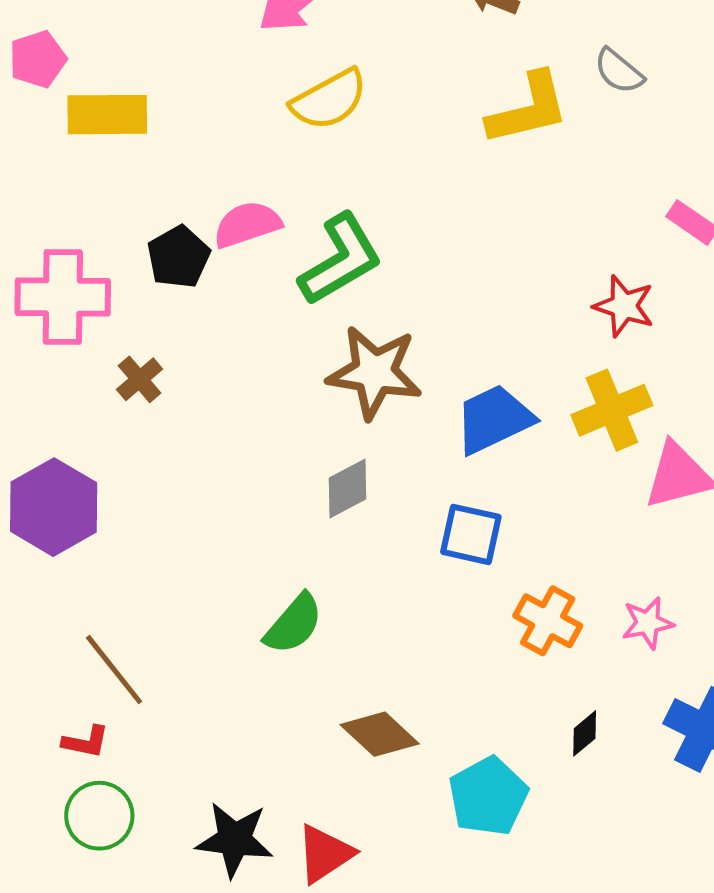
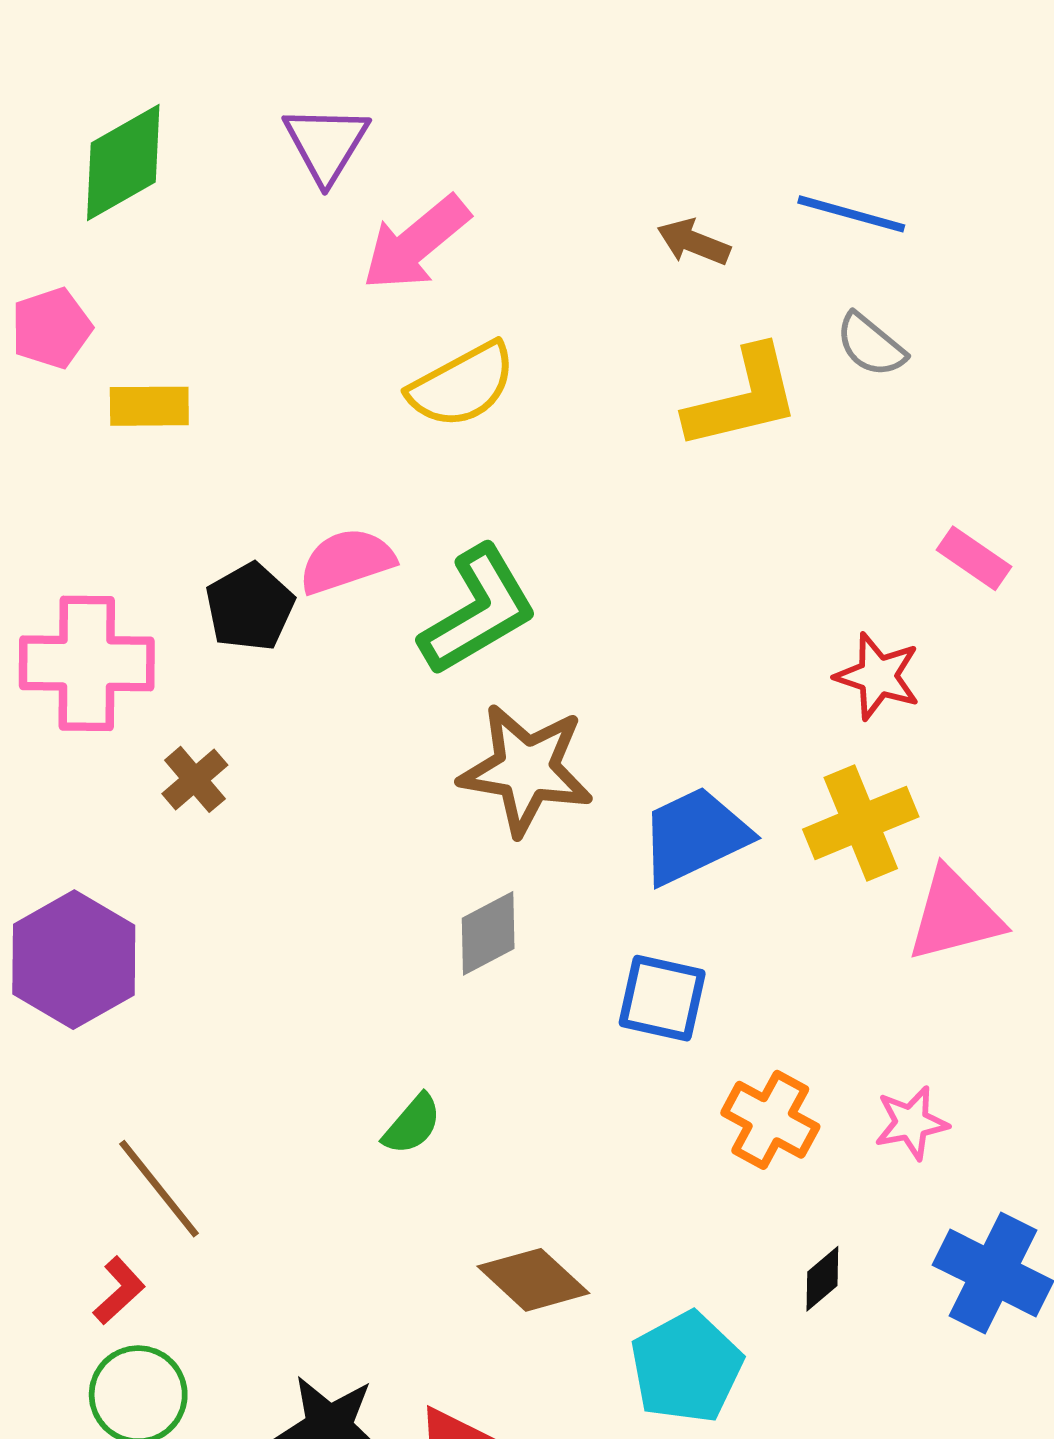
yellow rectangle: (107, 115) -> (149, 406), size x0.7
green semicircle: (294, 624) -> (412, 1124), size x0.7
red L-shape: (86, 742) -> (119, 1290), turned -54

